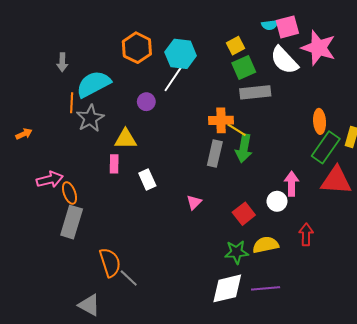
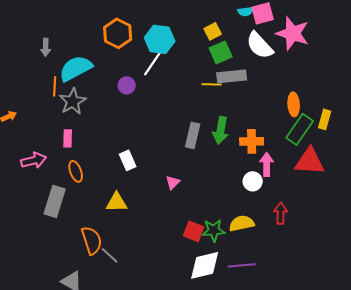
orange cross: (221, 120) -> (252, 141), moved
yellow line: (237, 130) -> (212, 84), moved, turned -30
yellow triangle: (126, 139) -> (117, 202), moved
pink rectangle: (114, 164) -> (68, 138), moved
orange ellipse: (70, 193) -> (76, 171), moved
red square: (244, 214) -> (194, 231), moved, turned -30

